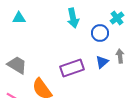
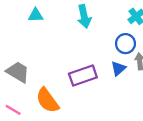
cyan triangle: (19, 18) -> (36, 15), moved
blue circle: (100, 33) -> (125, 44), moved

